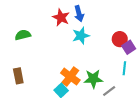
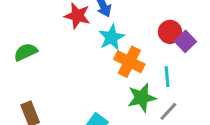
cyan line: (124, 68) -> (167, 77), moved
orange cross: (70, 77) -> (129, 62), moved

